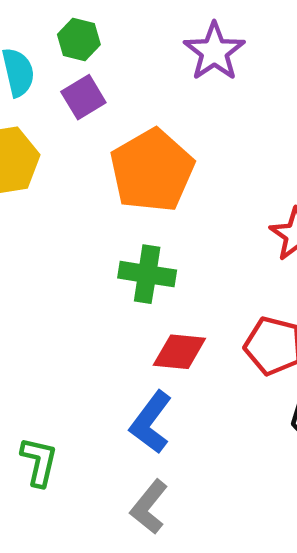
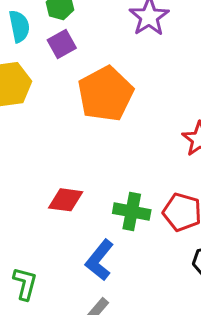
green cross: (147, 274) -> (132, 212), moved
red diamond: (179, 352) -> (66, 200), moved

